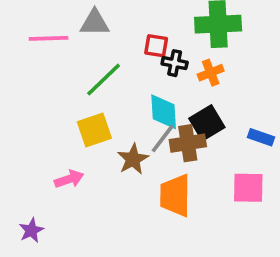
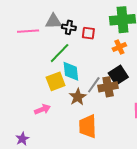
black cross: (175, 63) -> (69, 27), moved
cyan diamond: (164, 112) -> (71, 71), moved
orange trapezoid: (175, 195) -> (88, 126), moved

